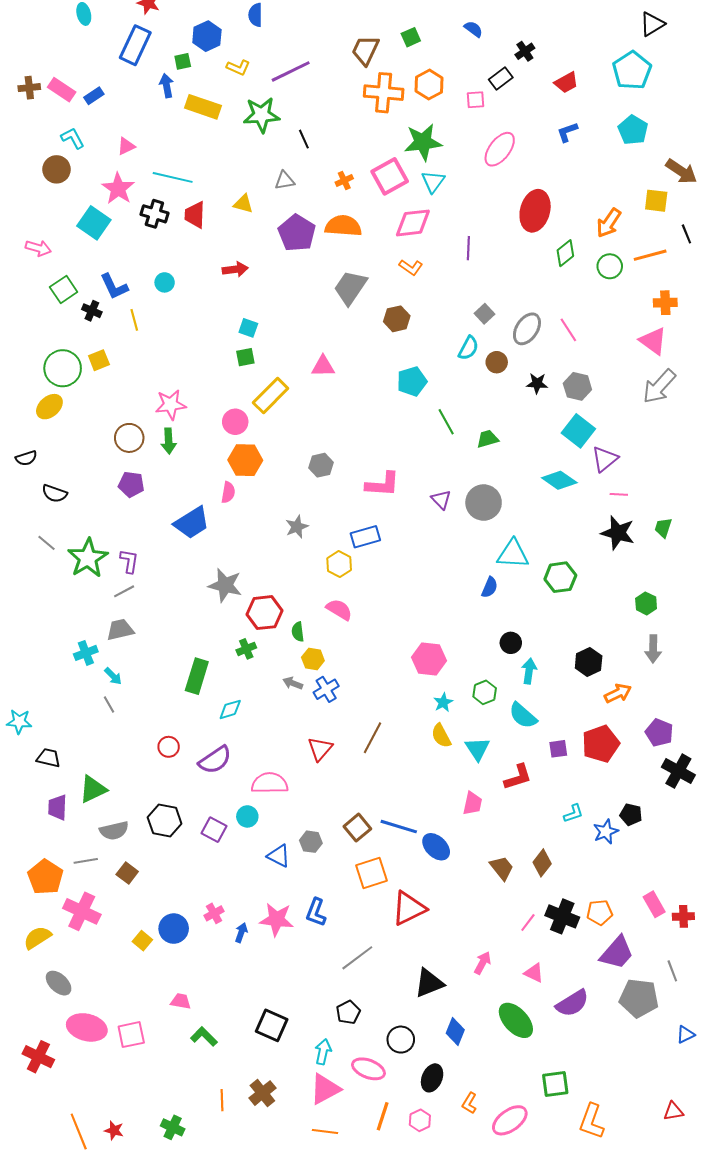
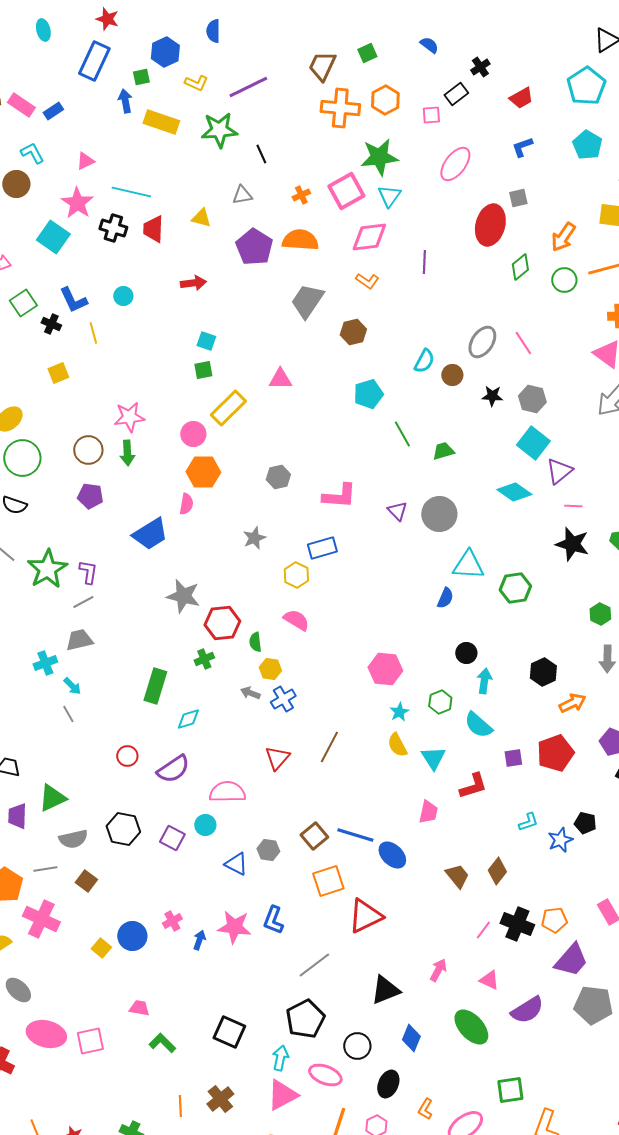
gray square: (485, 314) -> (518, 198), moved, turned 30
green circle: (63, 368) -> (22, 458), moved
black pentagon: (348, 1012) -> (305, 1019), size x1.6

